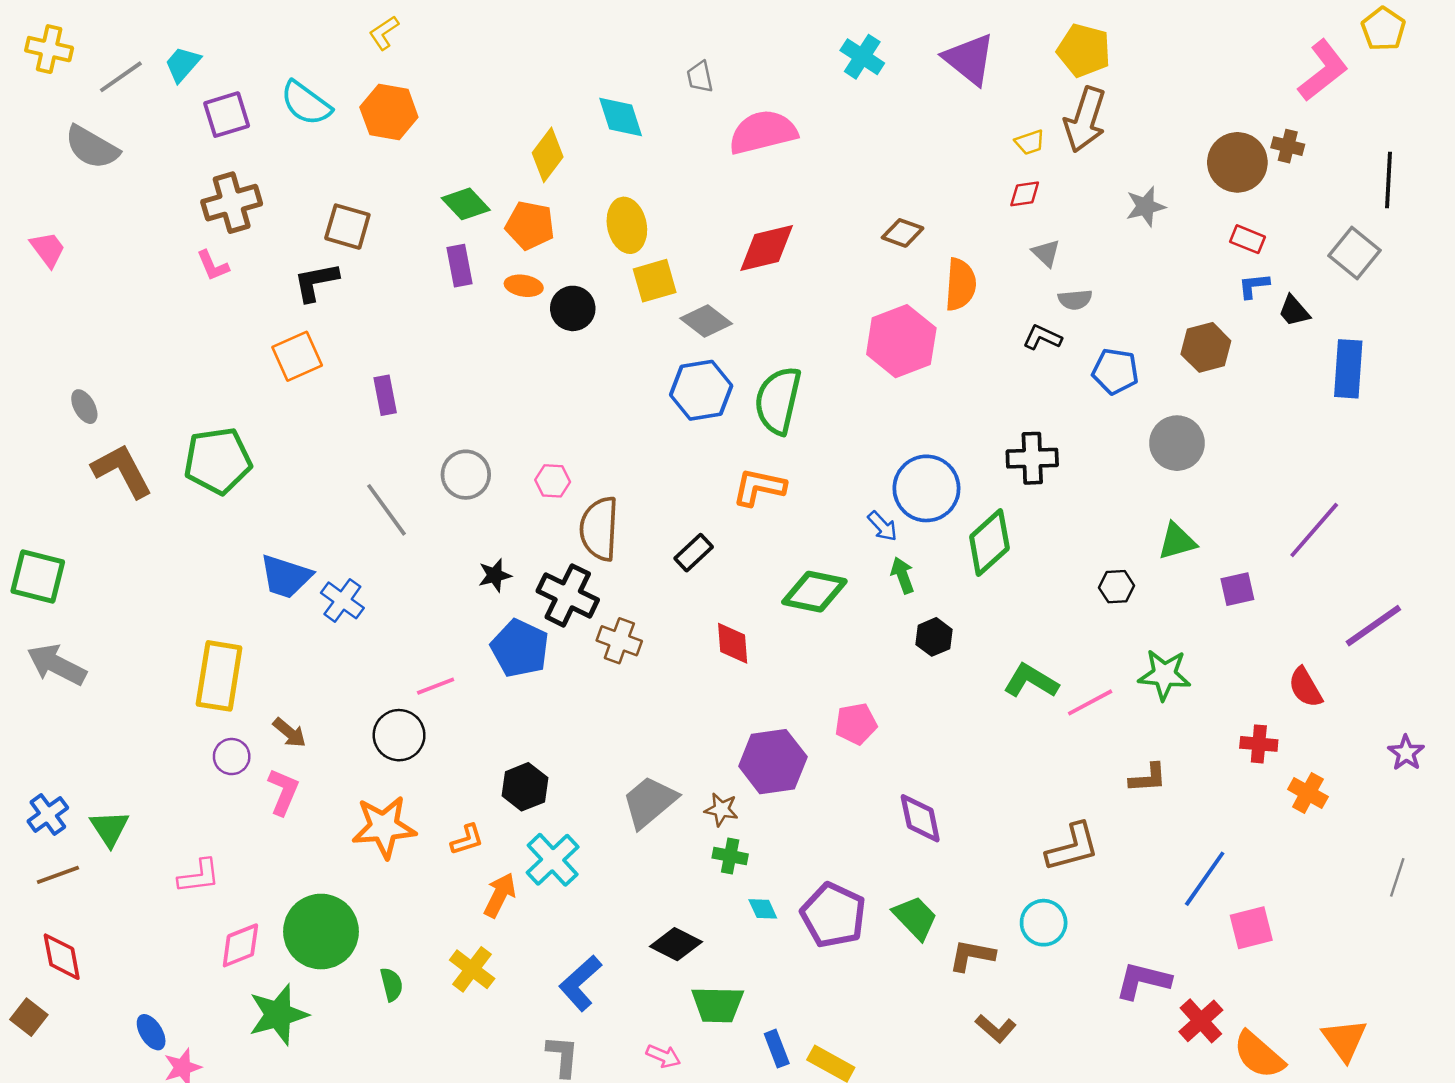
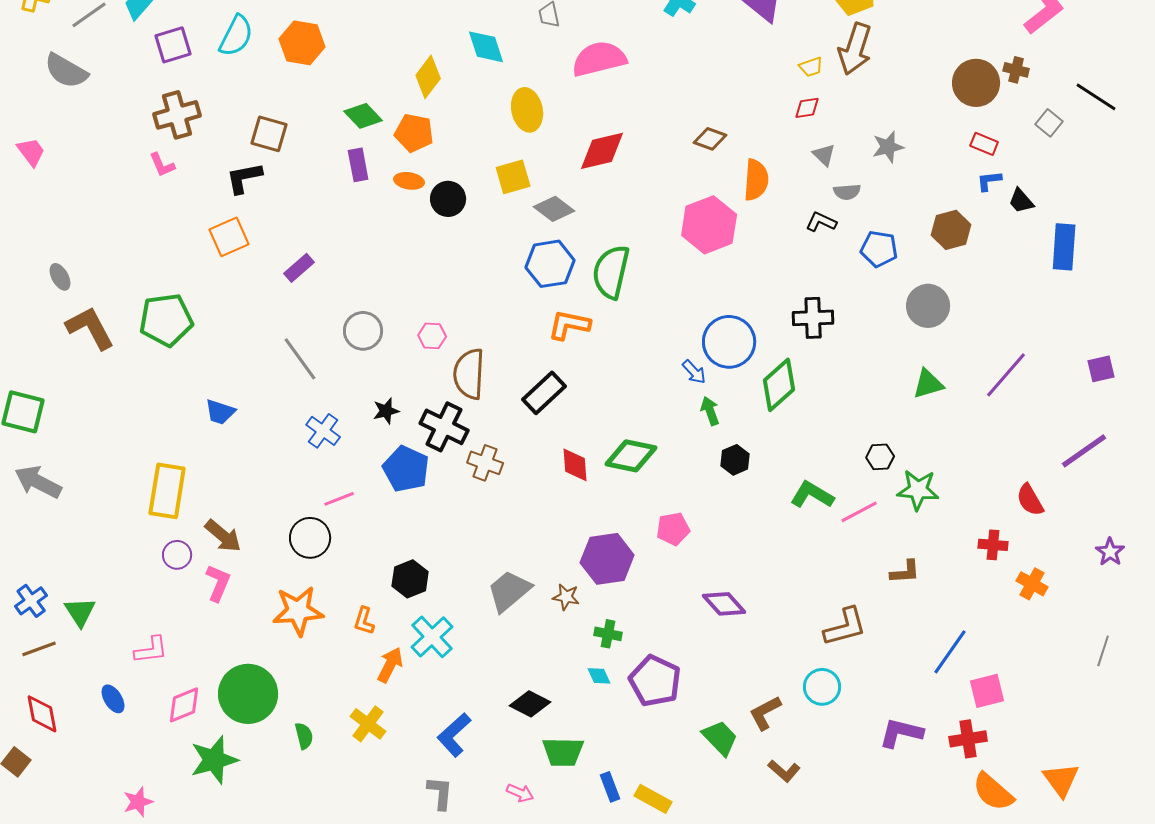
cyan semicircle: (306, 103) -> (236, 36), turned -99
black line: (1388, 180) -> (1096, 97), turned -60
gray star: (1146, 206) -> (888, 147), moved
yellow ellipse: (627, 225) -> (527, 110), moved
gray square: (1354, 253) -> (1049, 123), moved, size x0.7
purple rectangle: (385, 395) -> (299, 268), turned 60
orange L-shape: (759, 487) -> (569, 325), moved
purple line: (1314, 530) -> (1006, 375), moved
black rectangle: (694, 553) -> (544, 393), size x1.4
blue trapezoid: (286, 577) -> (220, 412), size x0.7
black hexagon: (1117, 587) -> (880, 457), moved
purple square: (1237, 589) -> (1101, 369), moved
green diamond: (814, 592) -> (631, 456), moved
blue cross: (342, 600) -> (323, 431), moved
brown arrow: (290, 733) -> (223, 536), size x1.4
purple diamond: (920, 818) -> (724, 604), turned -30
orange L-shape: (467, 840) -> (364, 621), turned 124
green cross: (730, 856) -> (608, 634), moved
green trapezoid: (915, 918) -> (720, 738), moved
brown L-shape: (972, 955) -> (765, 713), turned -39
red cross: (1201, 1021) -> (968, 739), moved, turned 33
blue ellipse: (151, 1032) -> (113, 699), moved

